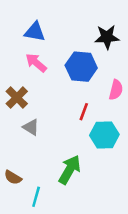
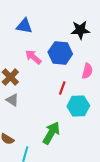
pink arrow: (36, 63) -> (33, 57), moved
gray triangle: (31, 127) -> (12, 100), moved

